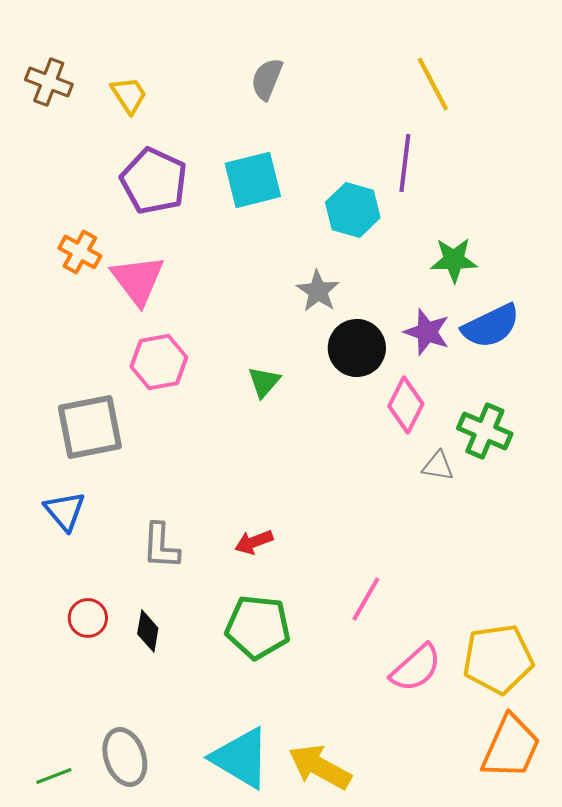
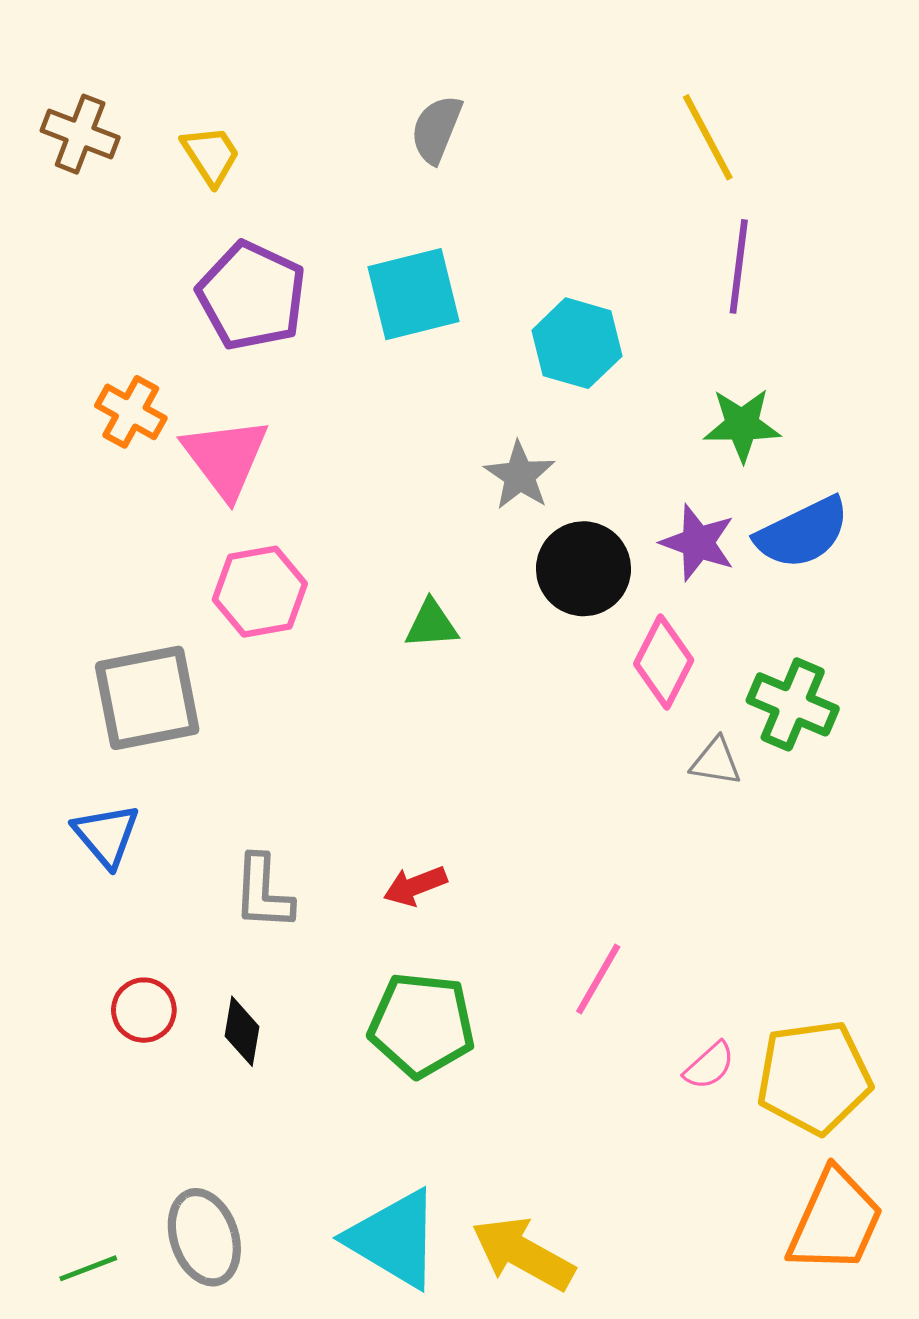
purple line: (405, 163) -> (739, 266), moved
green triangle: (264, 382) -> (431, 624), turned 45
pink semicircle: (416, 668) -> (709, 1066), moved, size x0.6

